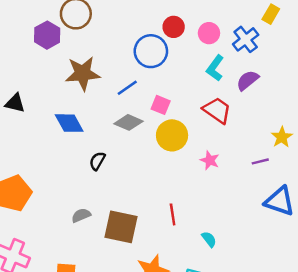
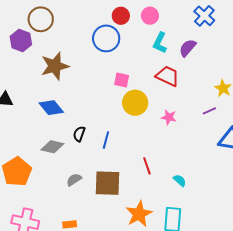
blue cross: (246, 39) -> (204, 16), moved
blue line: (127, 88) -> (106, 140), moved, turned -30
gray diamond: (128, 122) -> (52, 147), moved

